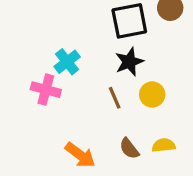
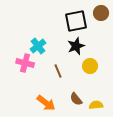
brown line: (115, 98) -> (58, 71), moved
yellow semicircle: (164, 145) -> (96, 105), moved

